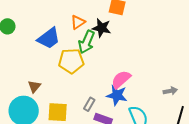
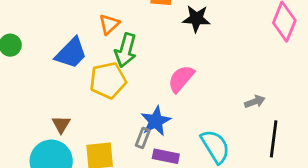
black star: (102, 28) -> (196, 19), moved
pink semicircle: (121, 79) -> (181, 79), moved
blue star: (117, 95) -> (156, 121), moved, turned -30

